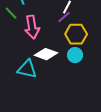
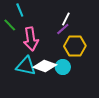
cyan circle: (75, 55) -> (63, 67), moved
cyan triangle: (27, 69) -> (26, 66), moved

